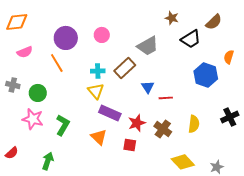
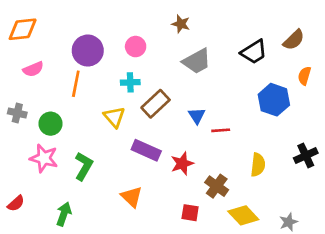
brown star: (172, 18) -> (181, 24), moved
brown semicircle: (214, 22) -> (294, 40), moved
orange line: (57, 63) -> (76, 84), turned 42
brown rectangle: (125, 68) -> (156, 104), moved
cyan cross: (98, 71) -> (130, 82), moved
yellow triangle: (96, 91) -> (114, 117), moved
brown cross: (163, 129) -> (217, 186), moved
orange triangle: (99, 137) -> (132, 197), moved
red square: (130, 145) -> (190, 213), moved

